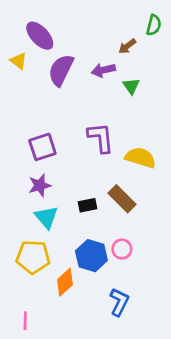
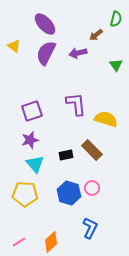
purple ellipse: (40, 36) -> (45, 24), moved
green triangle: (131, 86) -> (116, 65), moved
orange diamond: (65, 282) -> (51, 242), moved
pink line: (25, 321) -> (19, 242), turned 56

